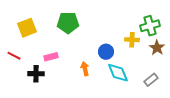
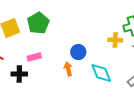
green pentagon: (68, 23) -> (38, 23), moved, turned -30
blue circle: (106, 52) -> (78, 52), moved

